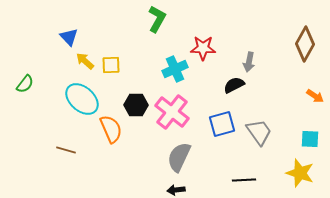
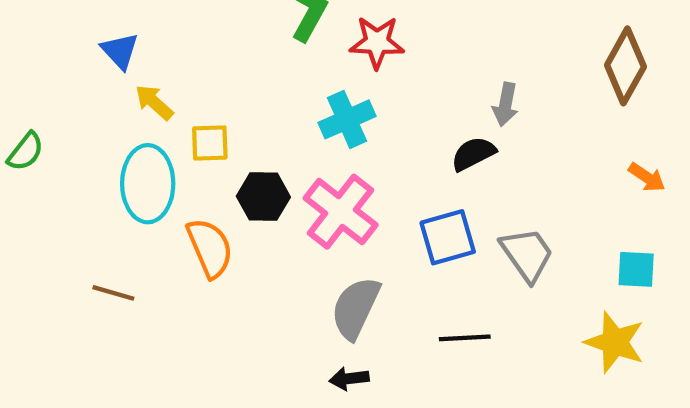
red star: (203, 48) -> (377, 42), moved
yellow square: (111, 65) -> (210, 143), moved
cyan ellipse: (82, 99) -> (148, 184), turned 48
black line: (244, 180) -> (465, 338), moved

